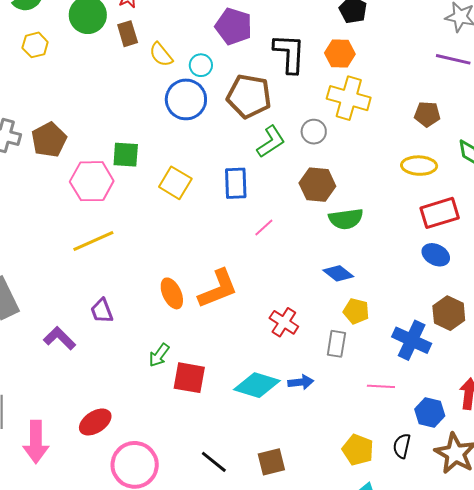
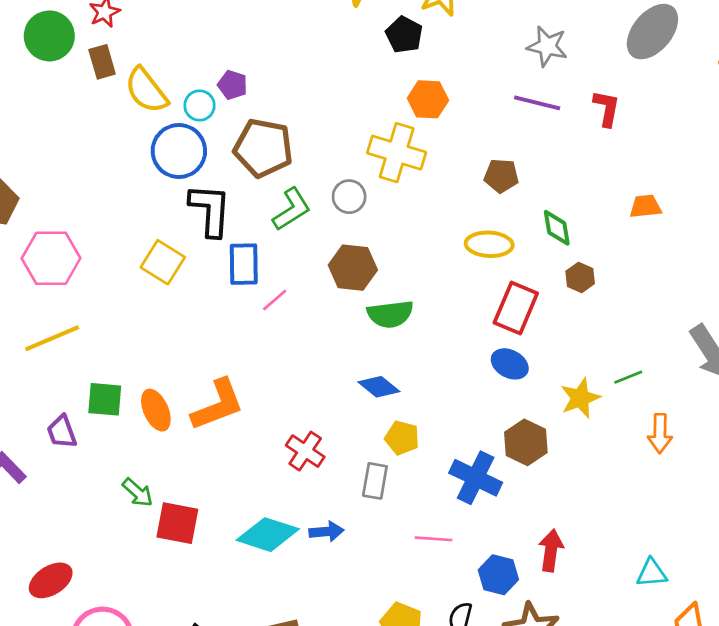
purple pentagon: (234, 26) -> (233, 85), moved, size x0.6
black L-shape: (289, 53) -> (210, 210), moved
orange hexagon: (340, 53) -> (428, 99), moved
yellow semicircle: (161, 55) -> (146, 90), size x1.4
green square: (126, 155) -> (105, 399), moved
red rectangle: (440, 213) -> (516, 308), turned -51
pink line: (264, 228) -> (275, 300), moved
green arrow: (159, 355) -> (138, 492), turned -85

